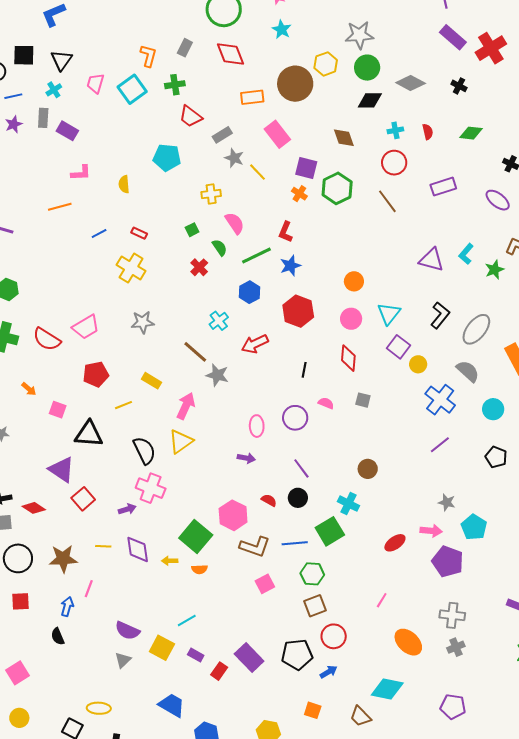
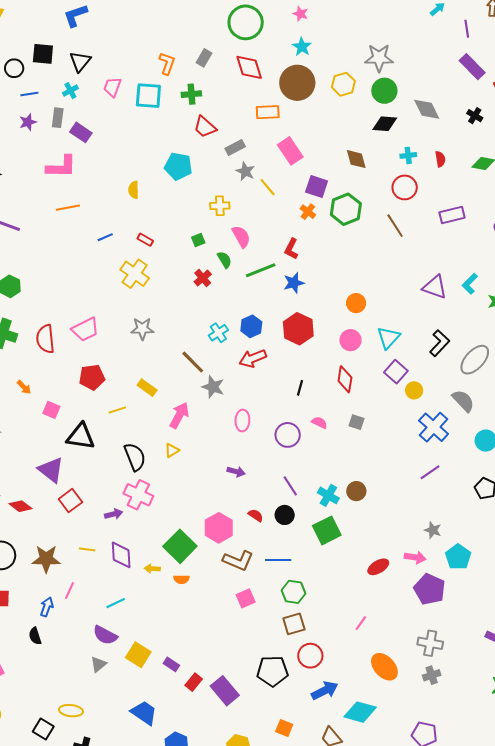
gray diamond: (411, 83) -> (427, 109), turned 32
brown circle: (295, 84) -> (297, 83), moved
cyan square: (132, 89) -> (148, 96), turned 36
pink L-shape: (81, 173) -> (61, 167), moved, size x1.5
blue hexagon: (249, 292) -> (251, 326), moved
red semicircle: (47, 339) -> (45, 339), turned 48
pink ellipse: (257, 426) -> (242, 420), moved
yellow triangle: (181, 441) -> (172, 450), size x0.6
cyan cross: (349, 504) -> (328, 495), moved
green square: (330, 531) -> (327, 530), moved
cyan line: (187, 621) -> (116, 603), moved
purple rectangle: (249, 657) -> (225, 691), moved
blue arrow: (329, 672) -> (325, 690), moved, size x1.5

